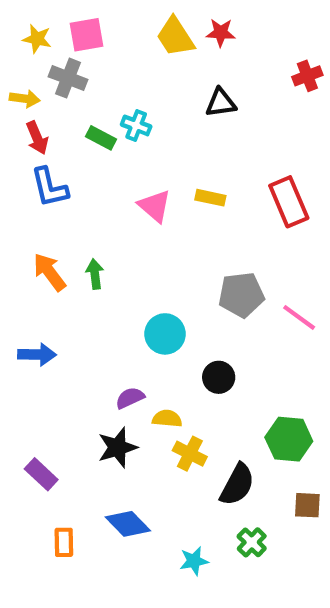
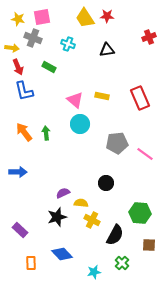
cyan cross: (136, 125) -> (68, 44), moved
cyan circle: (165, 334) -> (80, 124), moved

